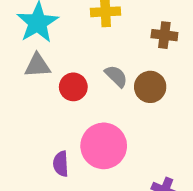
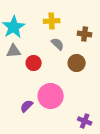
gray semicircle: (116, 76) -> (58, 44), moved
purple semicircle: (61, 164) -> (27, 106), turned 48

